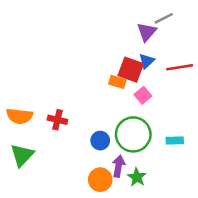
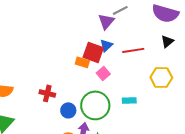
red cross: (57, 120) -> (47, 93), moved
cyan rectangle: (175, 141) -> (129, 100), moved

